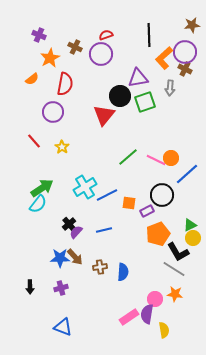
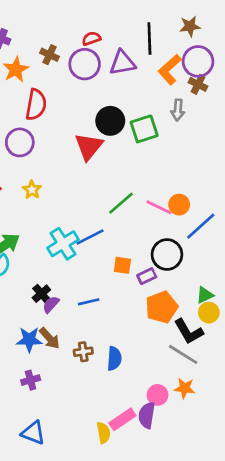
brown star: (192, 25) -> (190, 26), moved
purple triangle: (138, 78) -> (122, 63), moved
blue line: (107, 195) -> (90, 237), moved
yellow semicircle: (164, 330) -> (104, 433), moved

